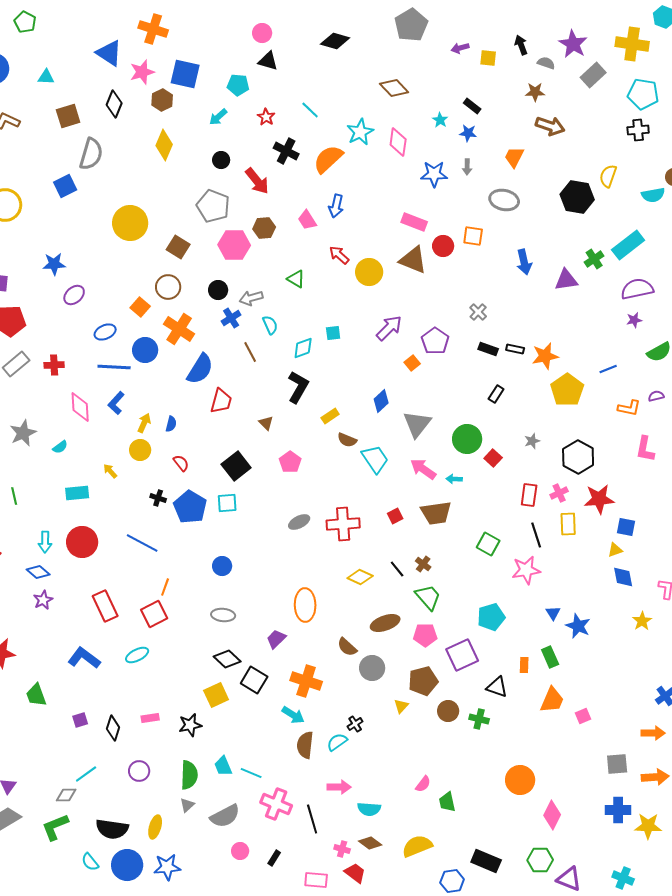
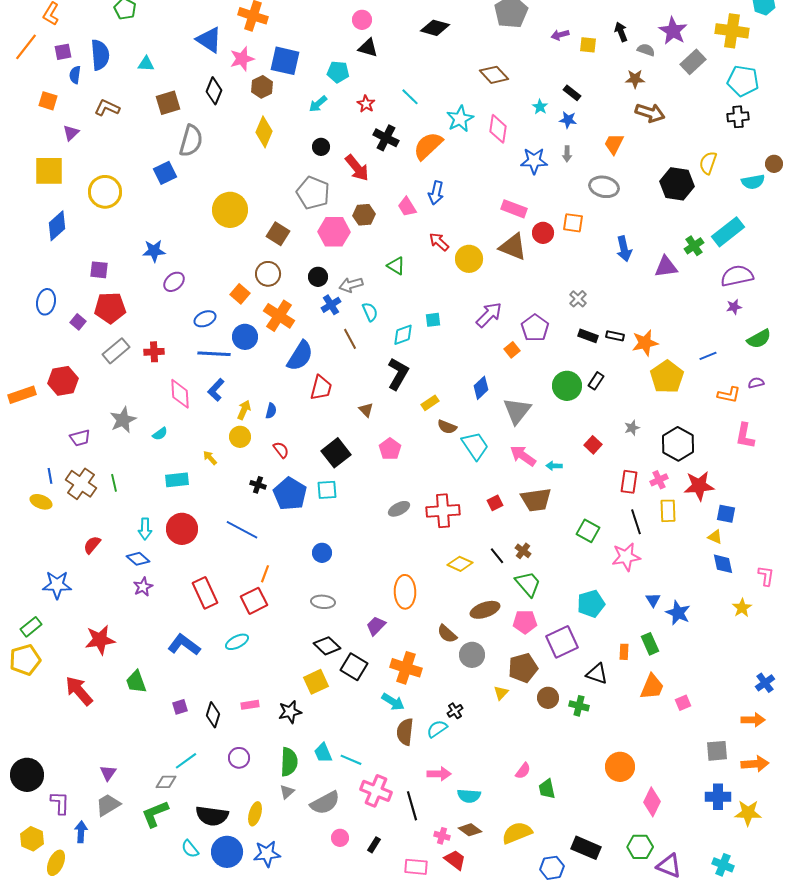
green circle: (467, 439) -> (567, 386), moved
yellow triangle: (615, 550) -> (715, 537), turned 42

